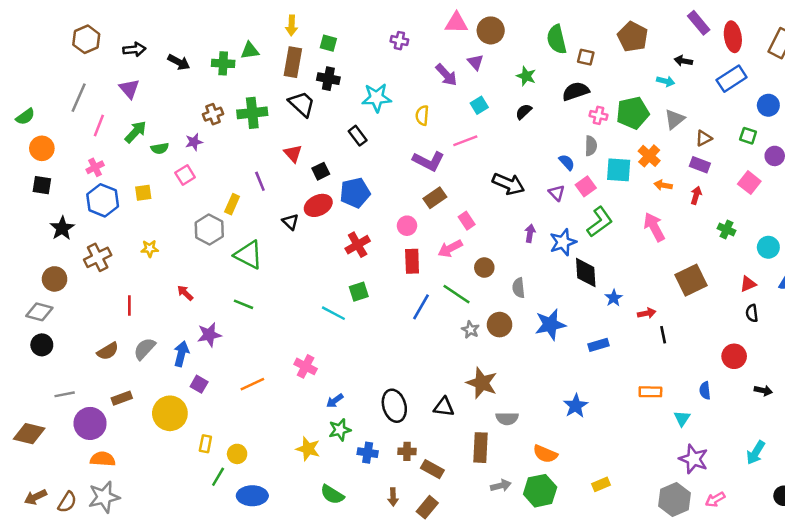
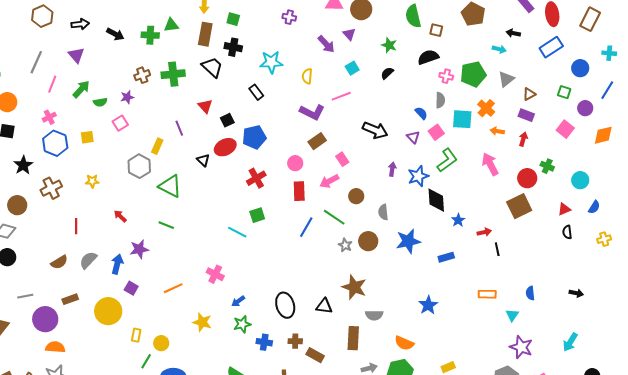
red circle: (734, 356) -> (527, 178), moved
yellow star: (308, 449) -> (202, 322), moved

